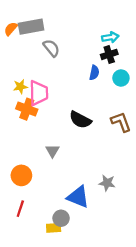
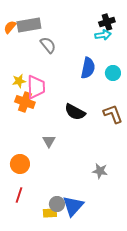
black cross: (109, 54) -> (107, 22), moved
blue semicircle: (94, 73) -> (88, 68), size x1.5
blue triangle: (78, 197) -> (73, 206), moved, turned 50

